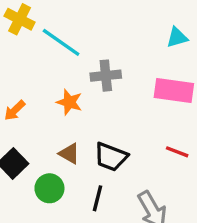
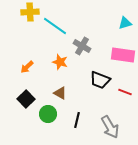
yellow cross: (20, 19) -> (30, 12), turned -30
gray cross: (106, 76) -> (82, 46), turned 36
black trapezoid: (111, 157) -> (100, 80), moved

